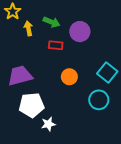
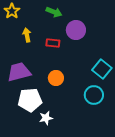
green arrow: (52, 22) -> (54, 12), moved
yellow arrow: (28, 28) -> (27, 35), moved
orange circle: (69, 77) -> (56, 78), moved

